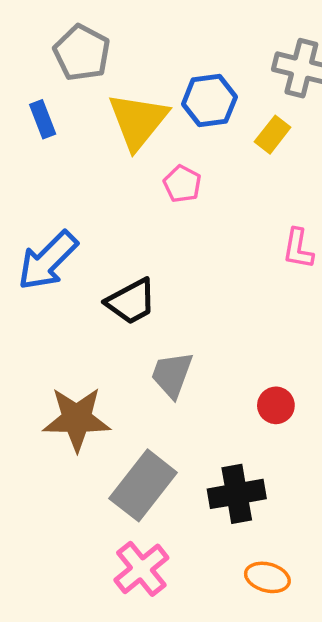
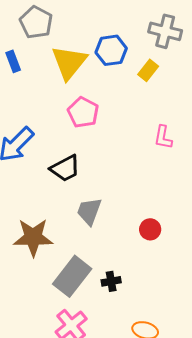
pink pentagon: (182, 184) -> (83, 112), moved, size x1.4
black cross: (237, 494) -> (111, 281), moved, size x0.6

